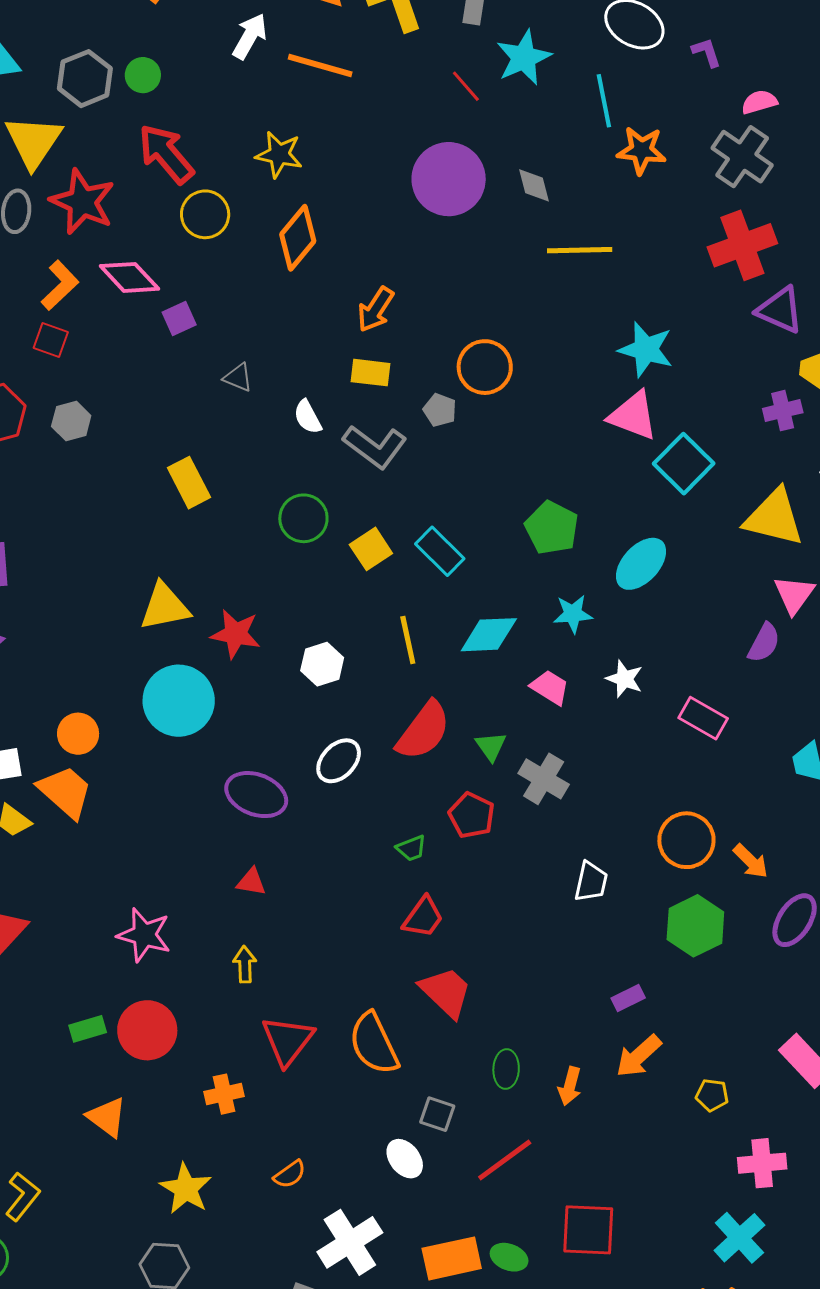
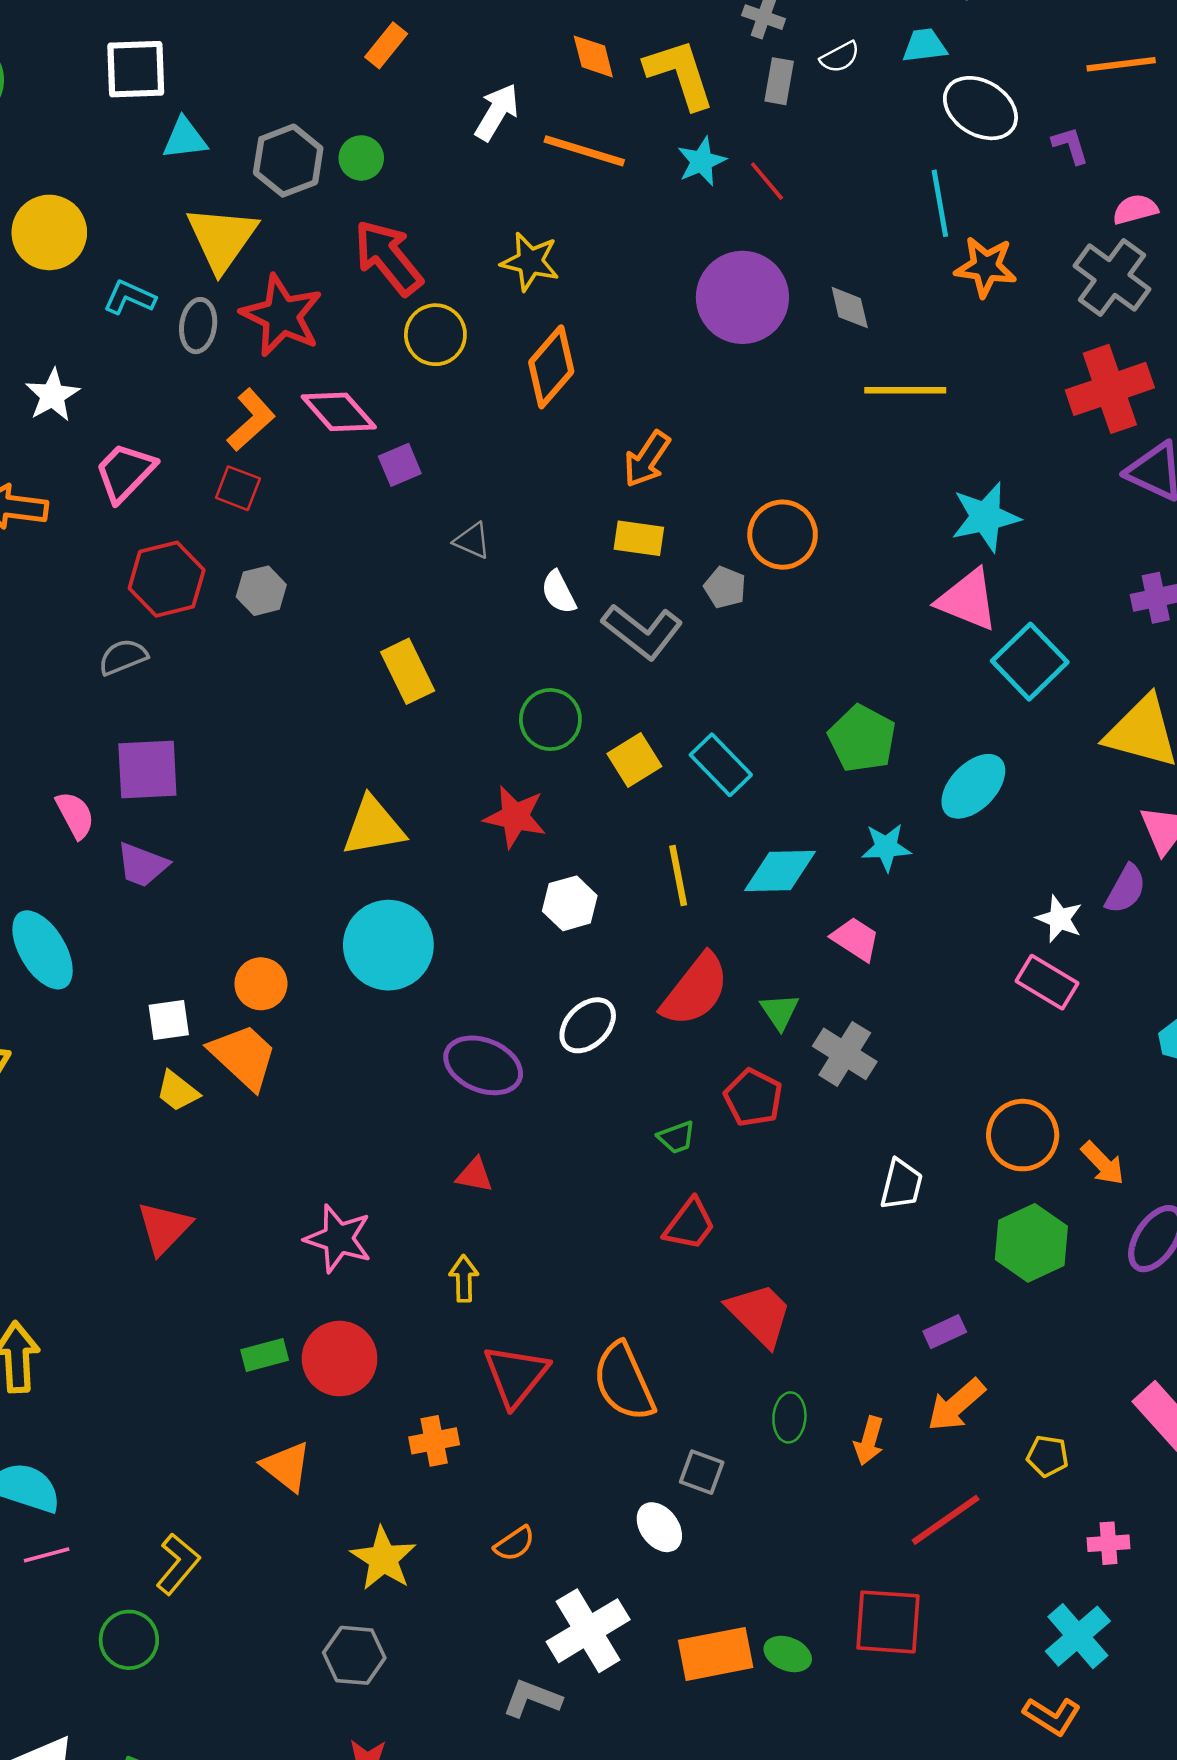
cyan star: (524, 58) -> (702, 161), moved, size x0.7
cyan star: (646, 349) -> (985, 517), turned -30
red star: (236, 634) -> (515, 817), moved
white star: (624, 679) -> (1059, 919), moved
red trapezoid: (446, 992) -> (760, 1314), moved
red line: (505, 1160) -> (946, 1520), moved
pink cross: (762, 1163) -> (1109, 1543), size x0.7

